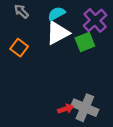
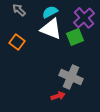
white triangle: (58, 33) -> (51, 29), turned 50
gray cross: (85, 108) -> (71, 77), moved

